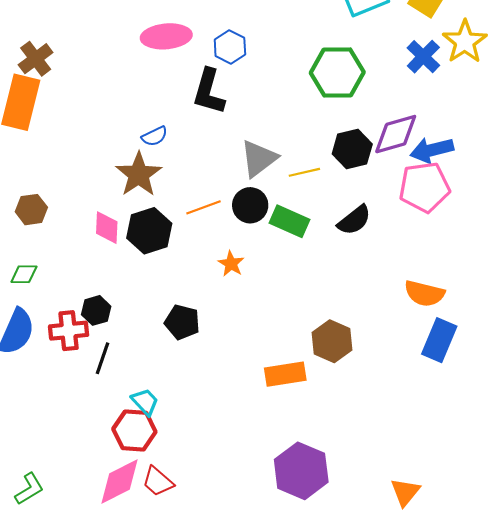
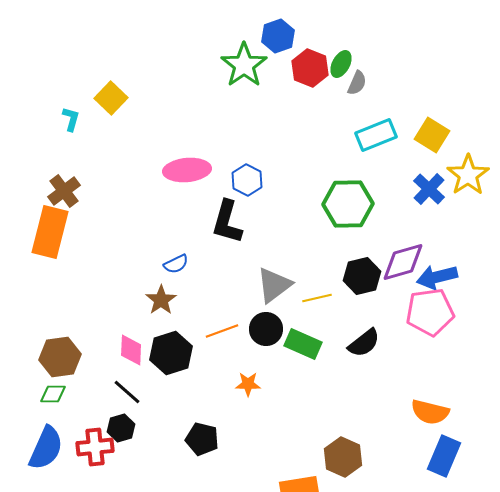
brown star: (139, 174) -> (161, 300), size x0.7
brown hexagon: (31, 210) -> (60, 357), moved, size x1.4
orange star: (231, 264) -> (248, 384), turned -30
black line: (103, 358) -> (127, 392), moved, turned -68

